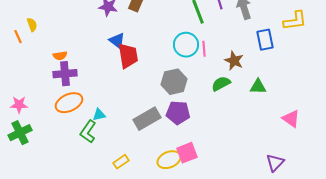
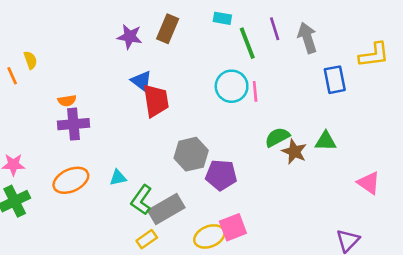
brown star: (234, 61) -> (294, 152), moved
gray hexagon: (174, 82) -> (191, 154), moved
orange ellipse: (69, 103) -> (71, 180), moved
gray rectangle: (147, 119) -> (166, 209), moved
green L-shape: (88, 132) -> (141, 200), moved

